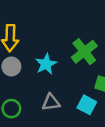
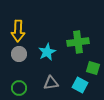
green cross: (84, 52) -> (78, 42), turned 30

